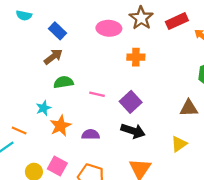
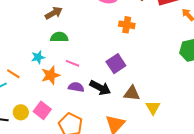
pink line: (97, 94) -> (73, 63), moved
brown triangle: (189, 108) -> (132, 93), moved
black arrow: (133, 131) -> (100, 88), moved
yellow triangle: (179, 144) -> (153, 108), turned -35

